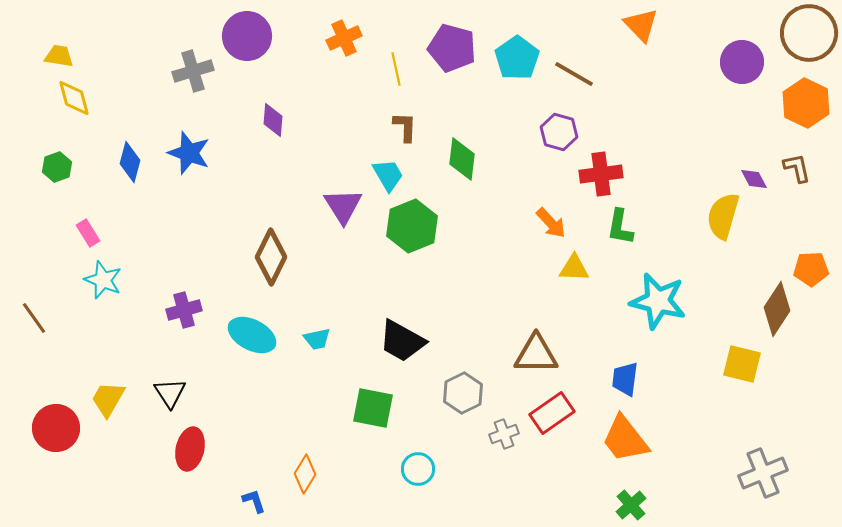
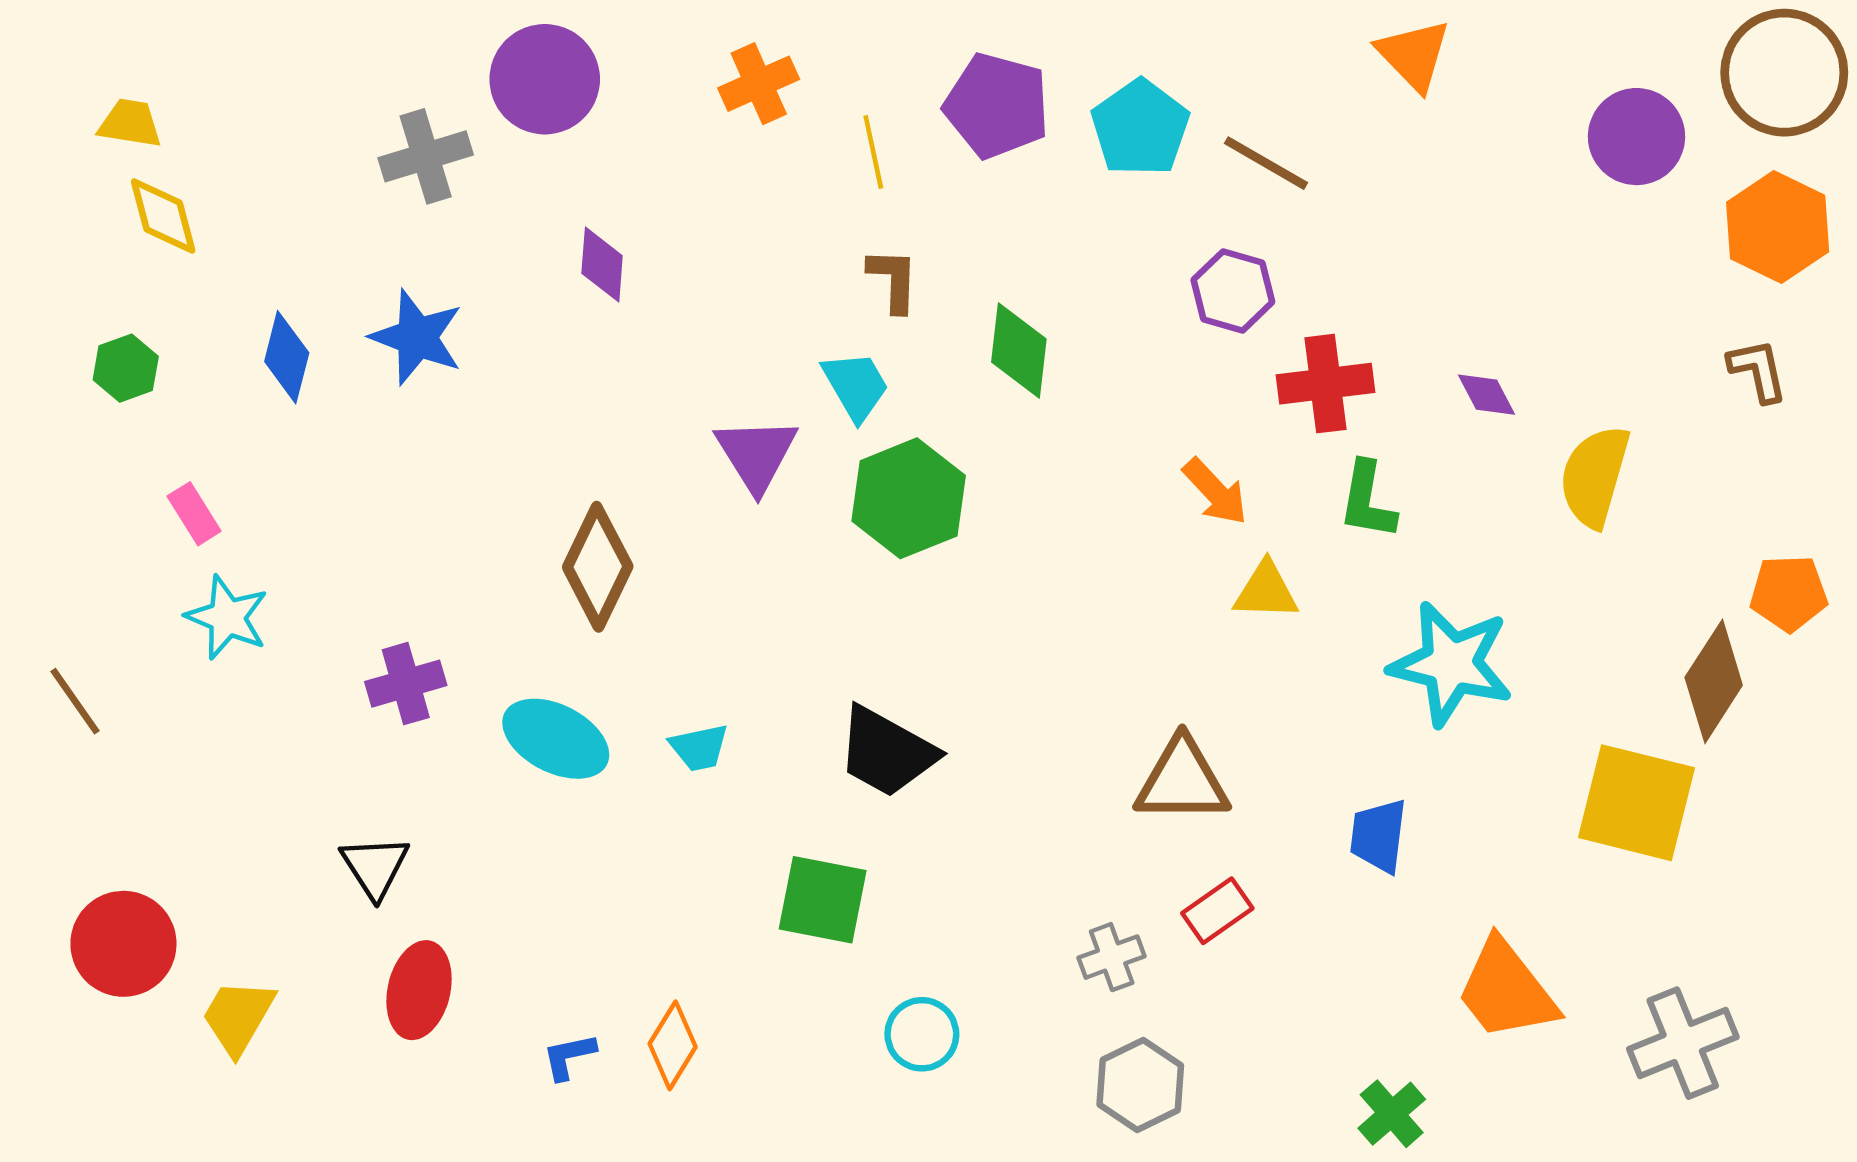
purple diamond: (754, 179) -> (1487, 395), moved
yellow square: (742, 364) -> (1636, 803), size x1.4
gray hexagon: (463, 393) -> (1140, 1085), moved
yellow trapezoid: (108, 399) -> (238, 1017), moved
red rectangle: (552, 413) -> (1217, 911), size x0.7
orange trapezoid: (625, 439) -> (1506, 990), moved
blue L-shape: (254, 501) -> (569, 1056), moved, turned -84

